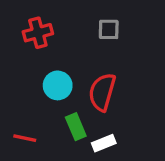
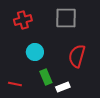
gray square: (109, 29) -> (66, 18), size x1.6
red semicircle: (102, 92) -> (77, 56), moved

